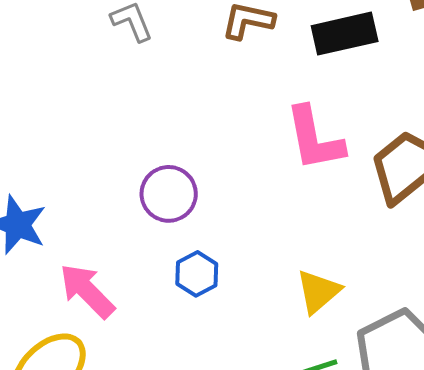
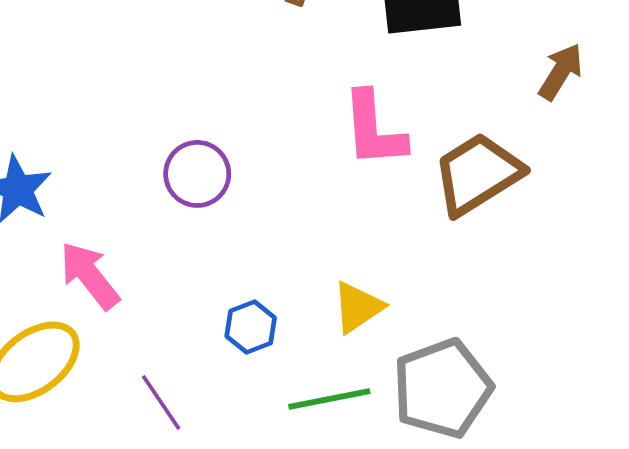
blue hexagon: (197, 274) -> (251, 327), moved

